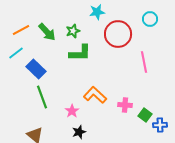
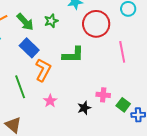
green L-shape: (80, 53) -> (73, 55), moved
blue rectangle: (36, 69) -> (29, 48), moved
orange L-shape: (95, 95) -> (43, 70), moved, turned 75
black star: (79, 132) -> (84, 108), moved

